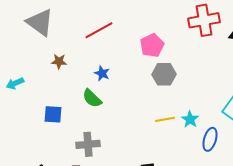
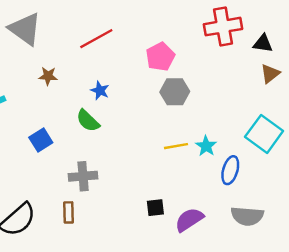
blue square: (53, 114) -> (41, 140), turned -36

